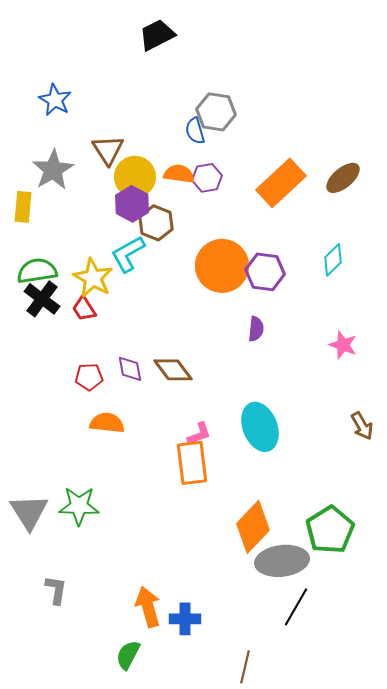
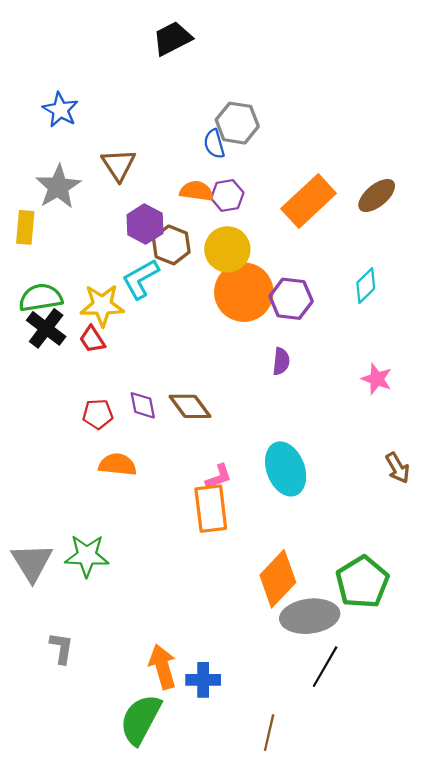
yellow circle: (135, 177) -> (227, 249), moved
yellow star: (93, 278) -> (102, 305), turned -30
green semicircle: (128, 655) -> (141, 719), size x1.6

